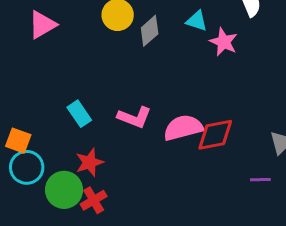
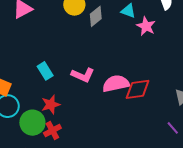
purple line: (260, 180) -> (173, 128), moved, turned 48

